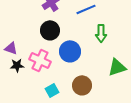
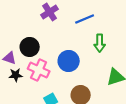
black circle: (50, 30) -> (30, 47), moved

